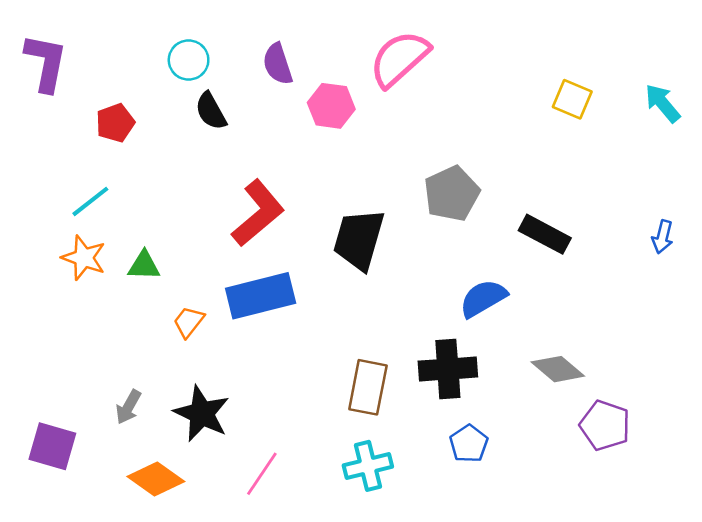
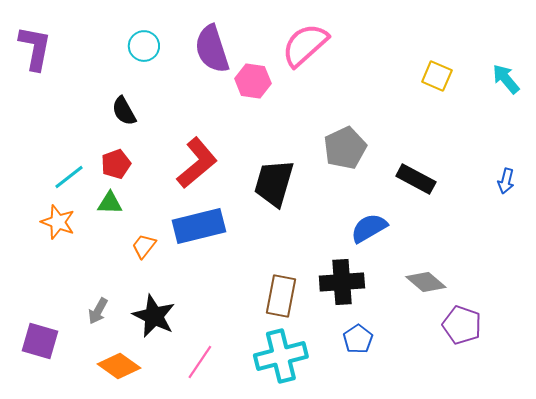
purple semicircle: (278, 64) -> (212, 49), size x1.5
black semicircle: (211, 111) -> (124, 111), moved
red pentagon: (115, 123) -> (116, 164), moved
cyan line: (90, 201) -> (69, 177), moved
orange star: (84, 258) -> (58, 222), moved
cyan cross: (368, 466) -> (281, 356), size x1.4

